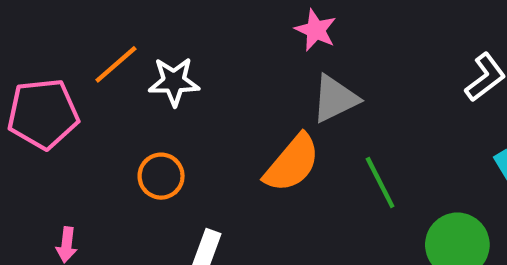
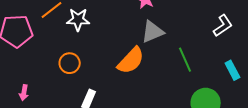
green line: (380, 183) -> (185, 60), moved

